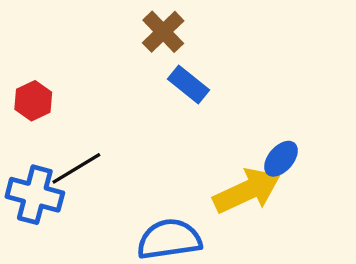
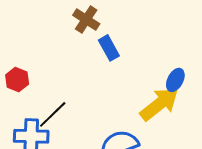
blue rectangle: (188, 84) -> (109, 48), turned 35

